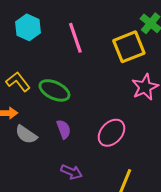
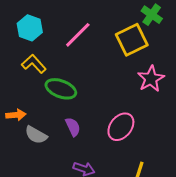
pink line: (75, 38) -> (78, 35), turned 68
yellow L-shape: (18, 82) -> (34, 64), moved

